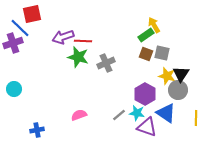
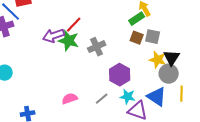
purple arrow: (63, 37) -> (54, 36), moved
red line: (83, 41) -> (74, 25), turned -48
purple hexagon: (145, 94) -> (120, 75), moved
gray line: (119, 115) -> (102, 99), moved
yellow line: (196, 118) -> (182, 94), moved

